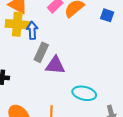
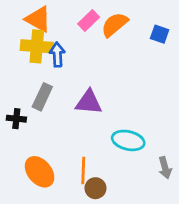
gray rectangle: (41, 52) -> (42, 97), moved

